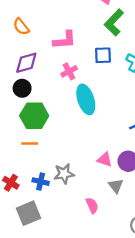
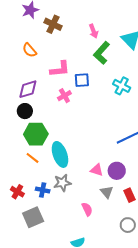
orange semicircle: (21, 27) -> (29, 50), moved
blue square: (103, 55) -> (82, 80), moved
cyan ellipse: (86, 99) -> (60, 154), moved
orange line: (30, 144) -> (33, 158), turned 40

